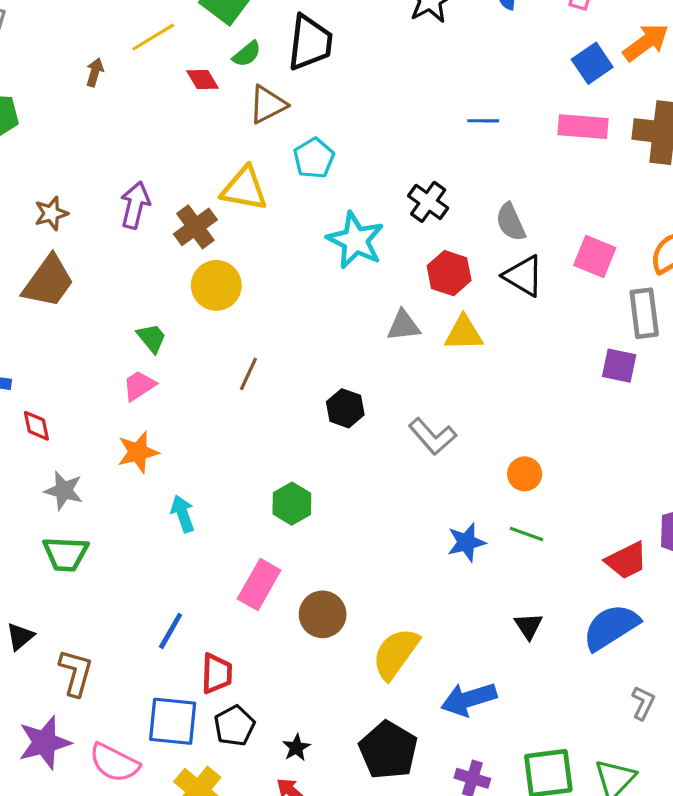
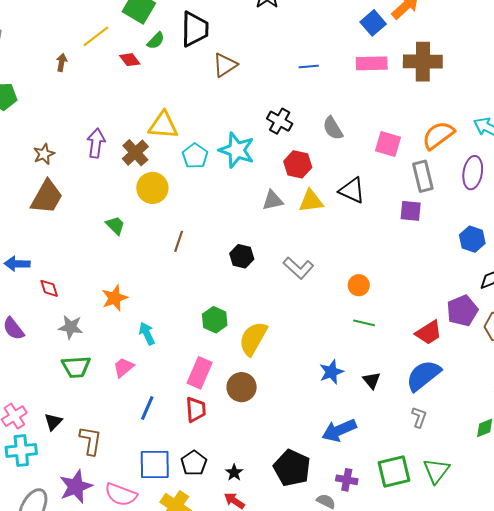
brown triangle: (268, 105) -> (225, 65), moved
cyan pentagon: (314, 158) -> (195, 156), moved
black triangle: (524, 276) -> (352, 190), moved
pink trapezoid: (139, 386) -> (124, 367), moved
blue star: (466, 542) -> (331, 372), moved
yellow semicircle: (396, 654) -> (253, 339), moved
red trapezoid: (217, 674) -> (196, 409), moved
gray L-shape: (643, 703) -> (419, 417), moved

